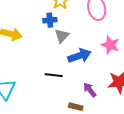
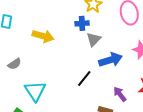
black line: (54, 75) -> (84, 78), turned -60

